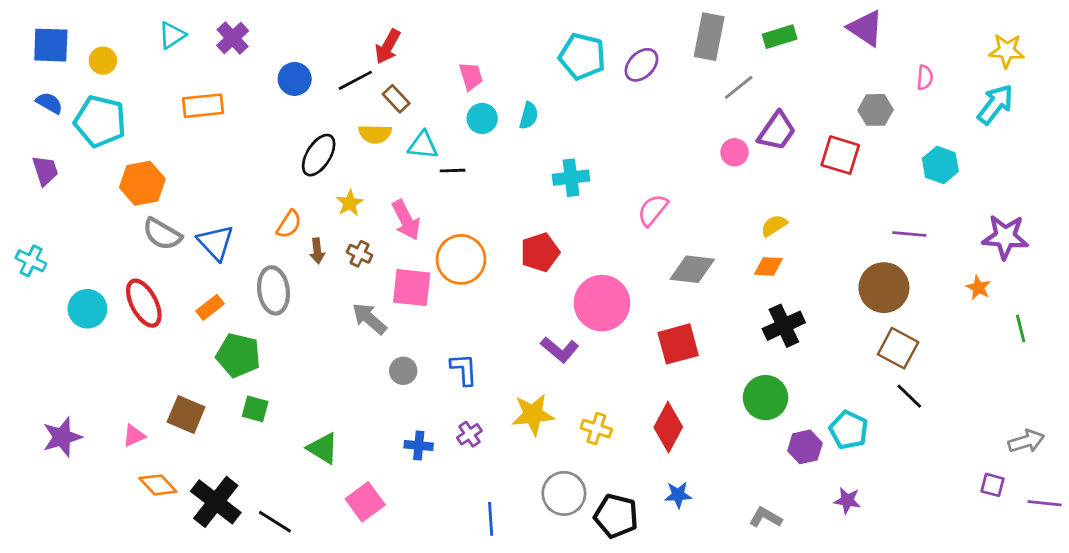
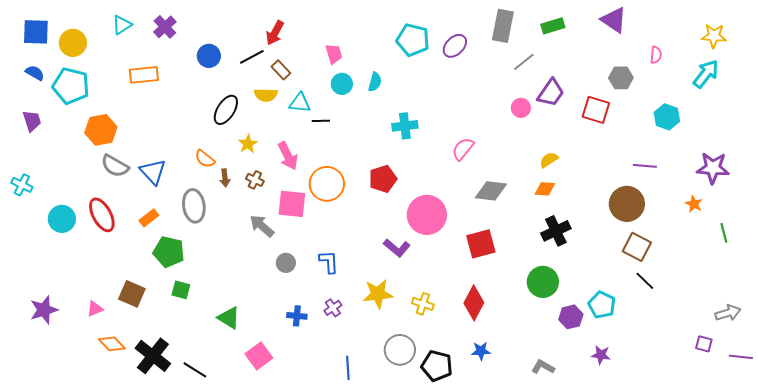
yellow circle: (103, 61) -> (73, 43), size x1.4
orange semicircle: (289, 224) -> (205, 159), turned 95

